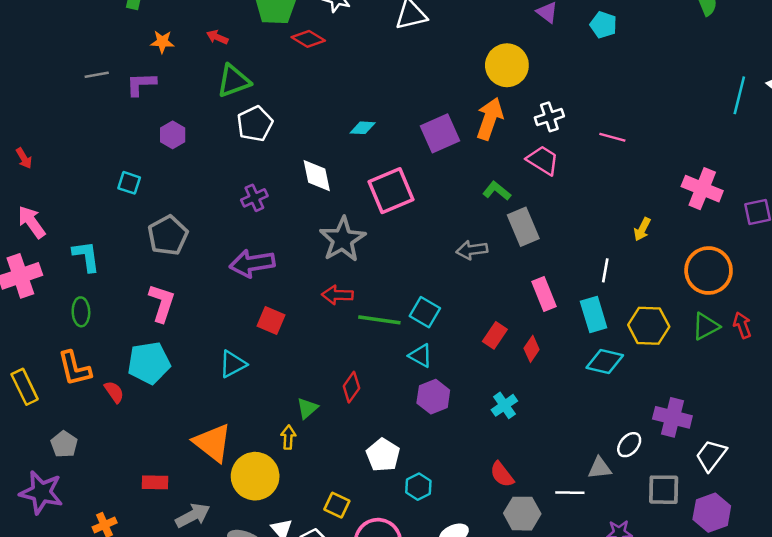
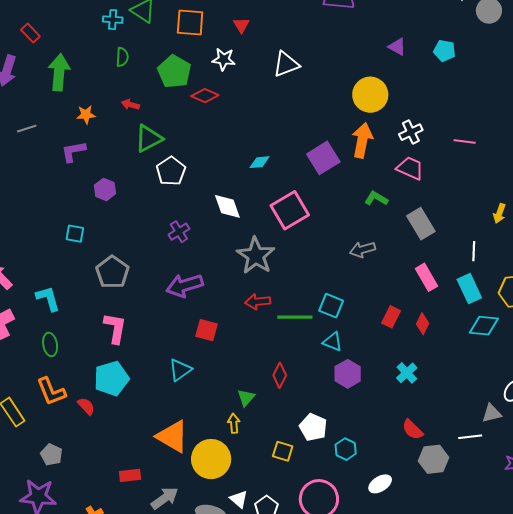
gray line: (97, 75) -> (27, 129), moved
gray rectangle: (523, 227) -> (421, 224), moved
yellow square: (337, 505) -> (283, 451), moved

